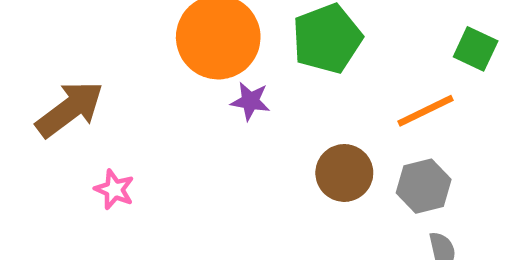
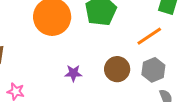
purple star: (250, 101) -> (73, 73), moved

